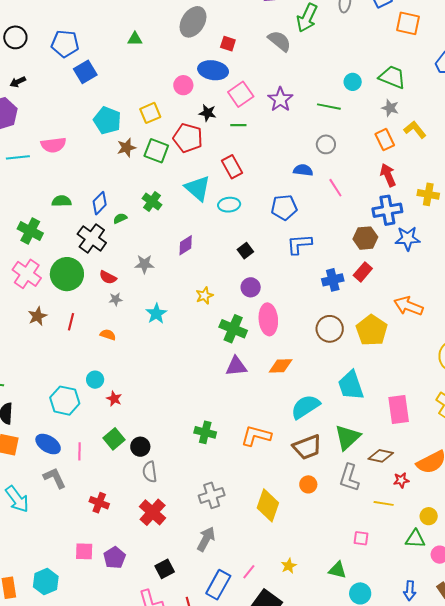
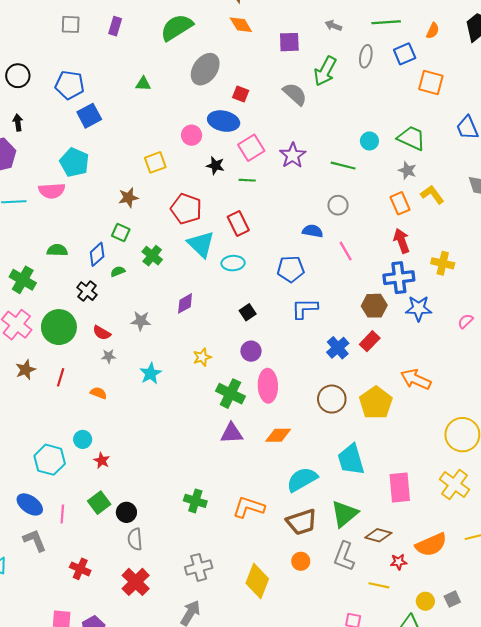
black arrow: (18, 82) -> (18, 123), turned 105
cyan pentagon: (107, 120) -> (74, 162), moved
red pentagon: (188, 138) -> (186, 209), moved
green square: (156, 151) -> (121, 233), moved, size x0.7
black cross: (92, 238) -> (87, 291), size x0.7
blue cross: (333, 280) -> (338, 348), turned -30

